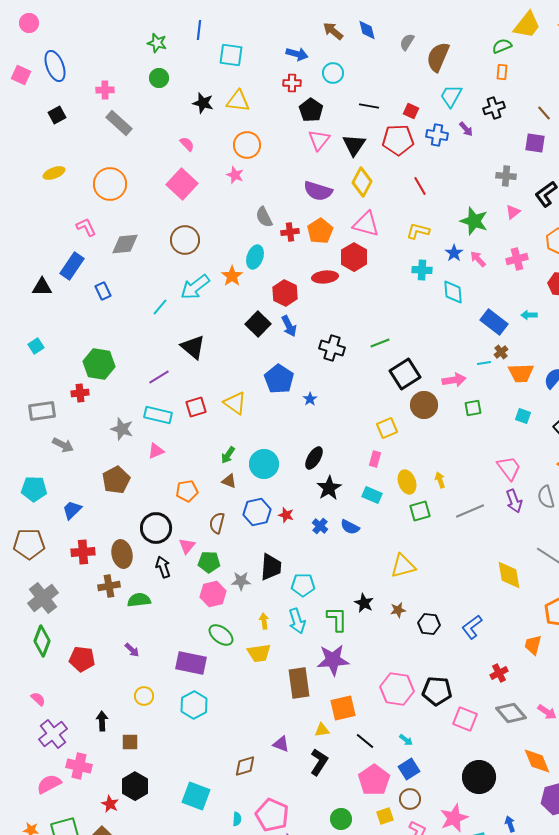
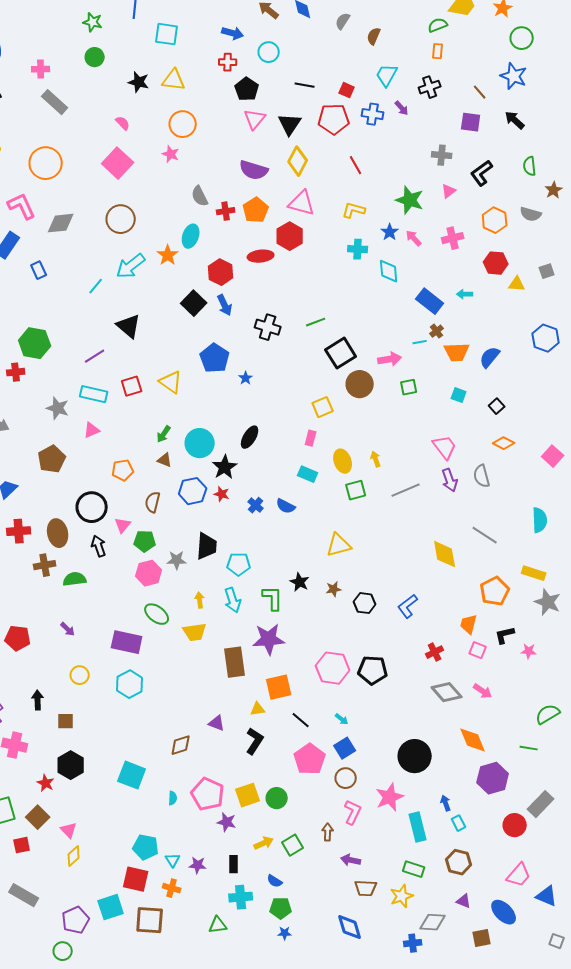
brown semicircle: (438, 57) -> (374, 36), size x0.6
pink L-shape: (86, 227) -> (22, 206), size x1.4
black star: (329, 488) -> (225, 467), moved
pink square: (465, 719) -> (478, 650), moved, size x0.7
yellow square: (385, 816) -> (248, 795), moved, size x1.4

